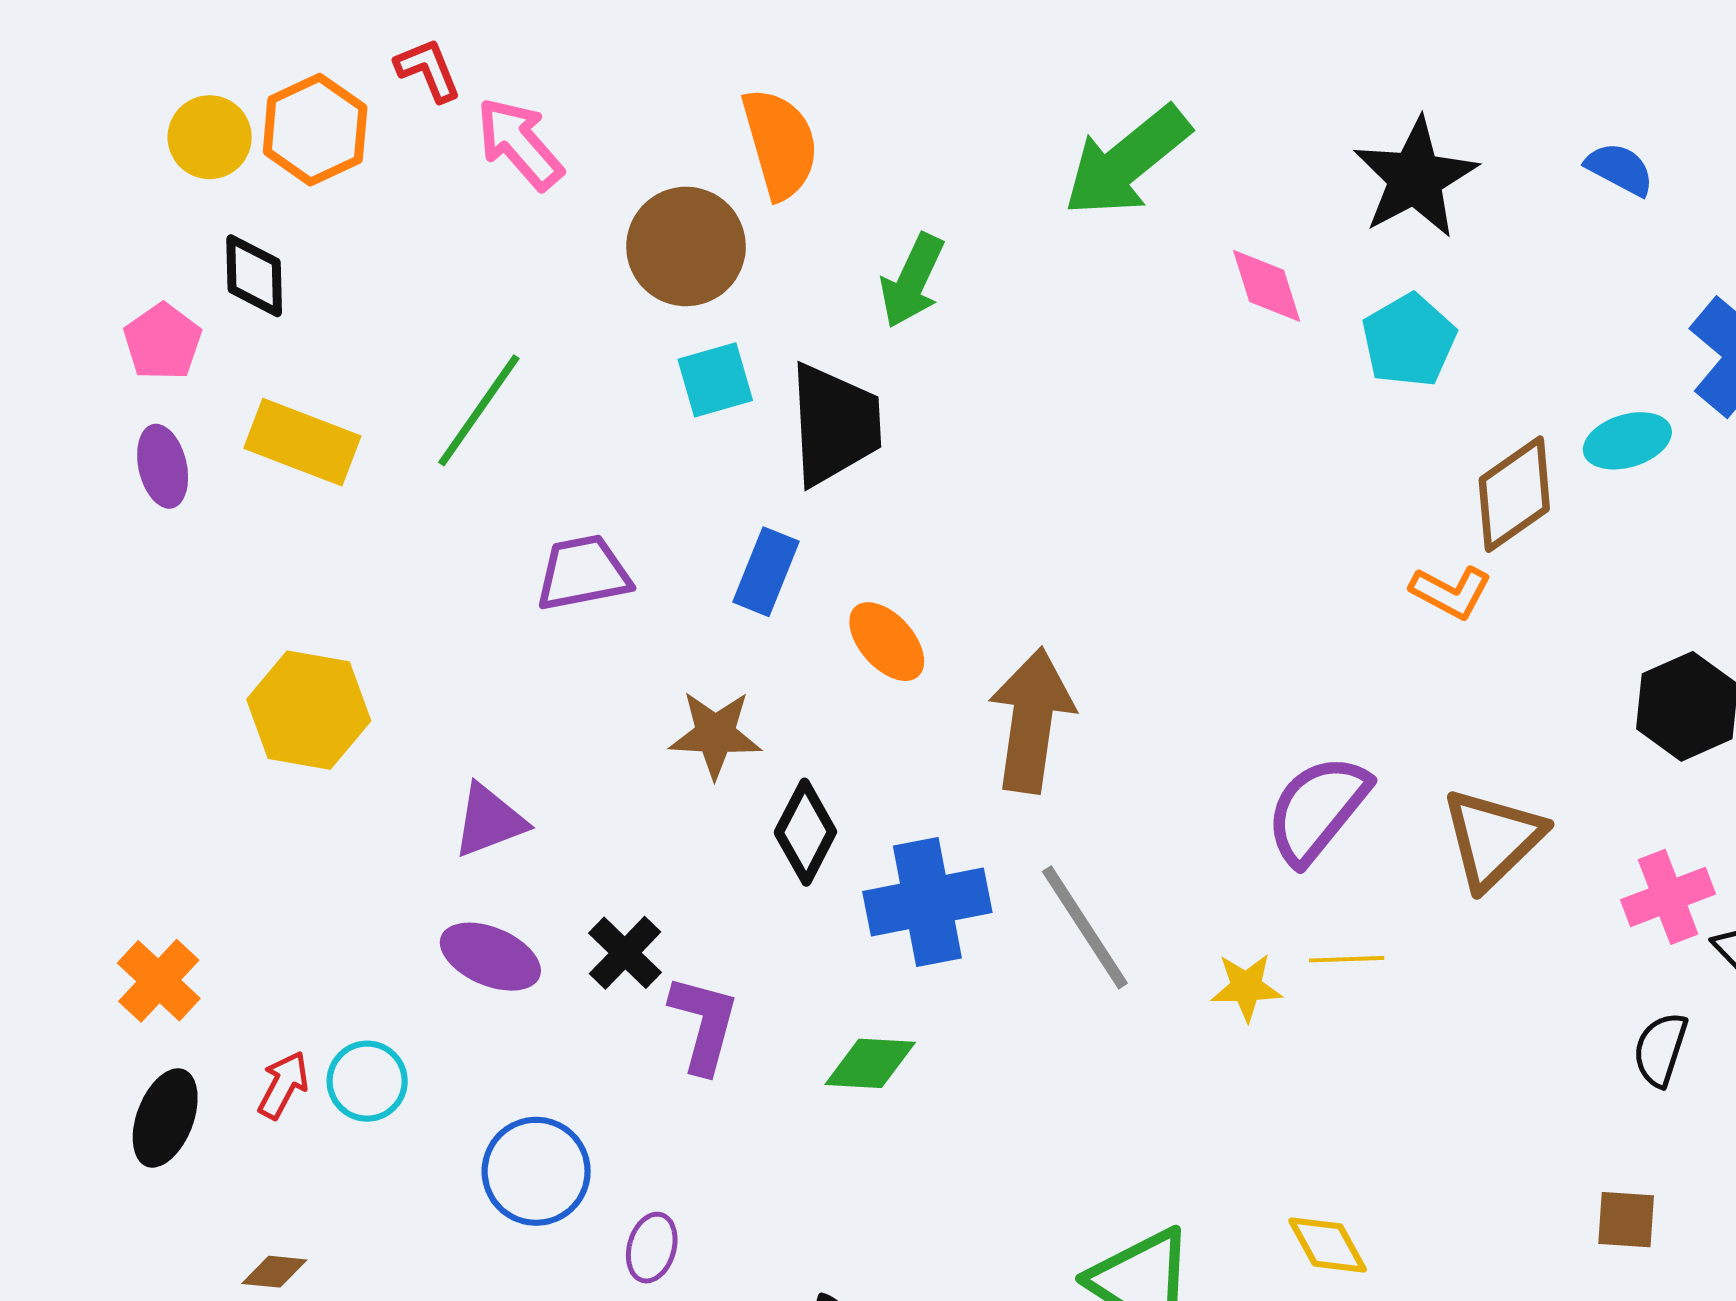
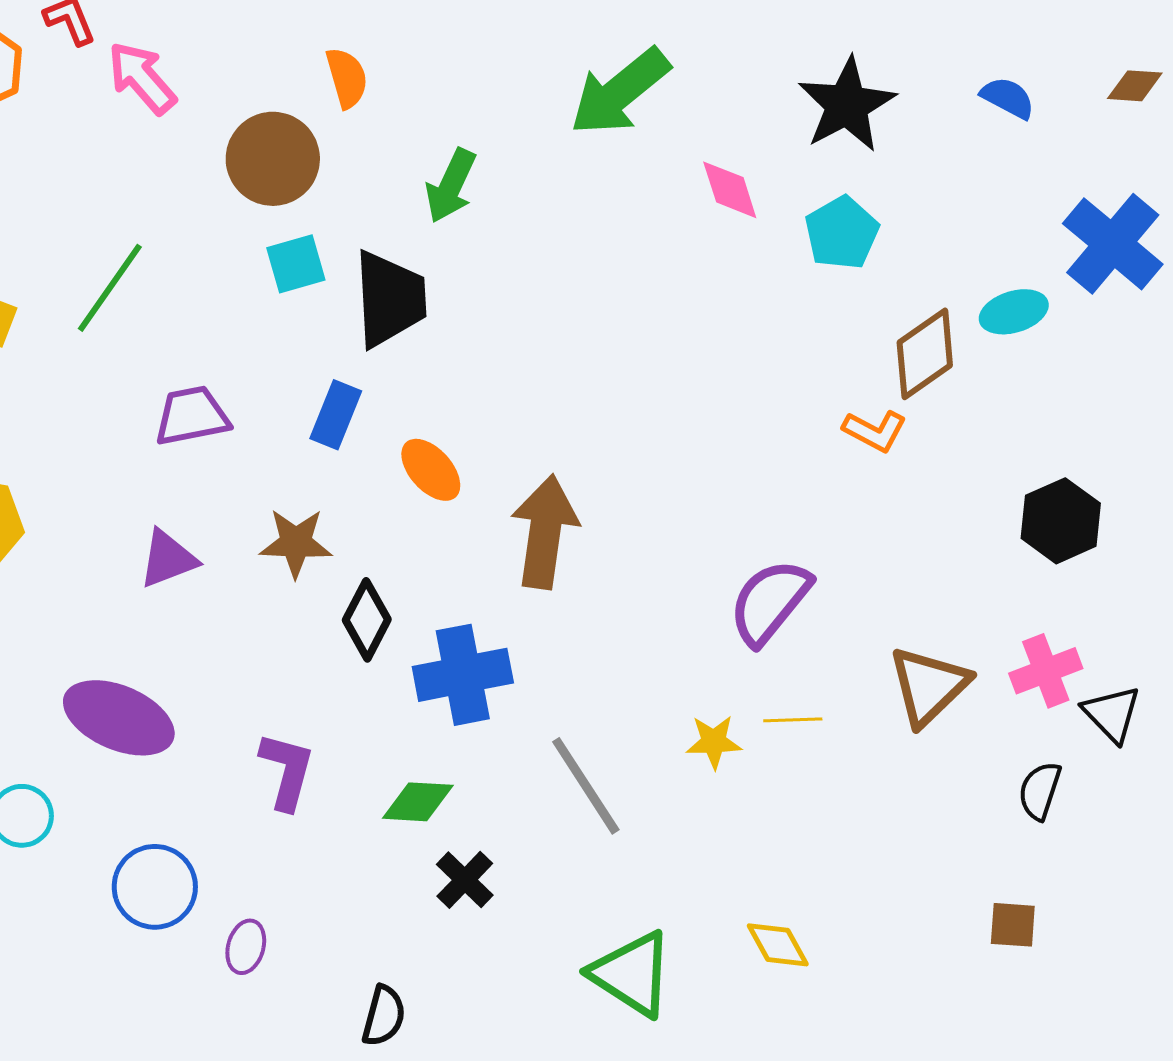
orange semicircle: (780, 144) -> (347, 78), size x0.7
purple triangle: (489, 821) -> (168, 559), moved
brown triangle: (1493, 838) -> (929, 686), moved
gray line: (1085, 927) -> (586, 786), moved
black cross: (625, 953) -> (465, 880), moved
purple ellipse: (490, 957) -> (119, 718), size x1.4

